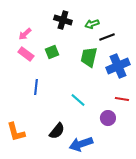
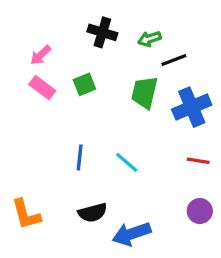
blue line: (36, 87) -> (80, 157), moved
purple circle: (108, 118) -> (200, 211), moved
black semicircle: (57, 131) -> (93, 213), turned 36

